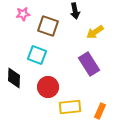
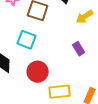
purple rectangle: (89, 64) -> (79, 49), size x0.6

